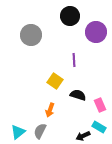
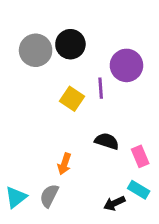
black circle: (70, 16) -> (70, 44), moved
purple circle: (96, 32) -> (126, 65), moved
yellow square: (55, 81) -> (72, 99), moved

